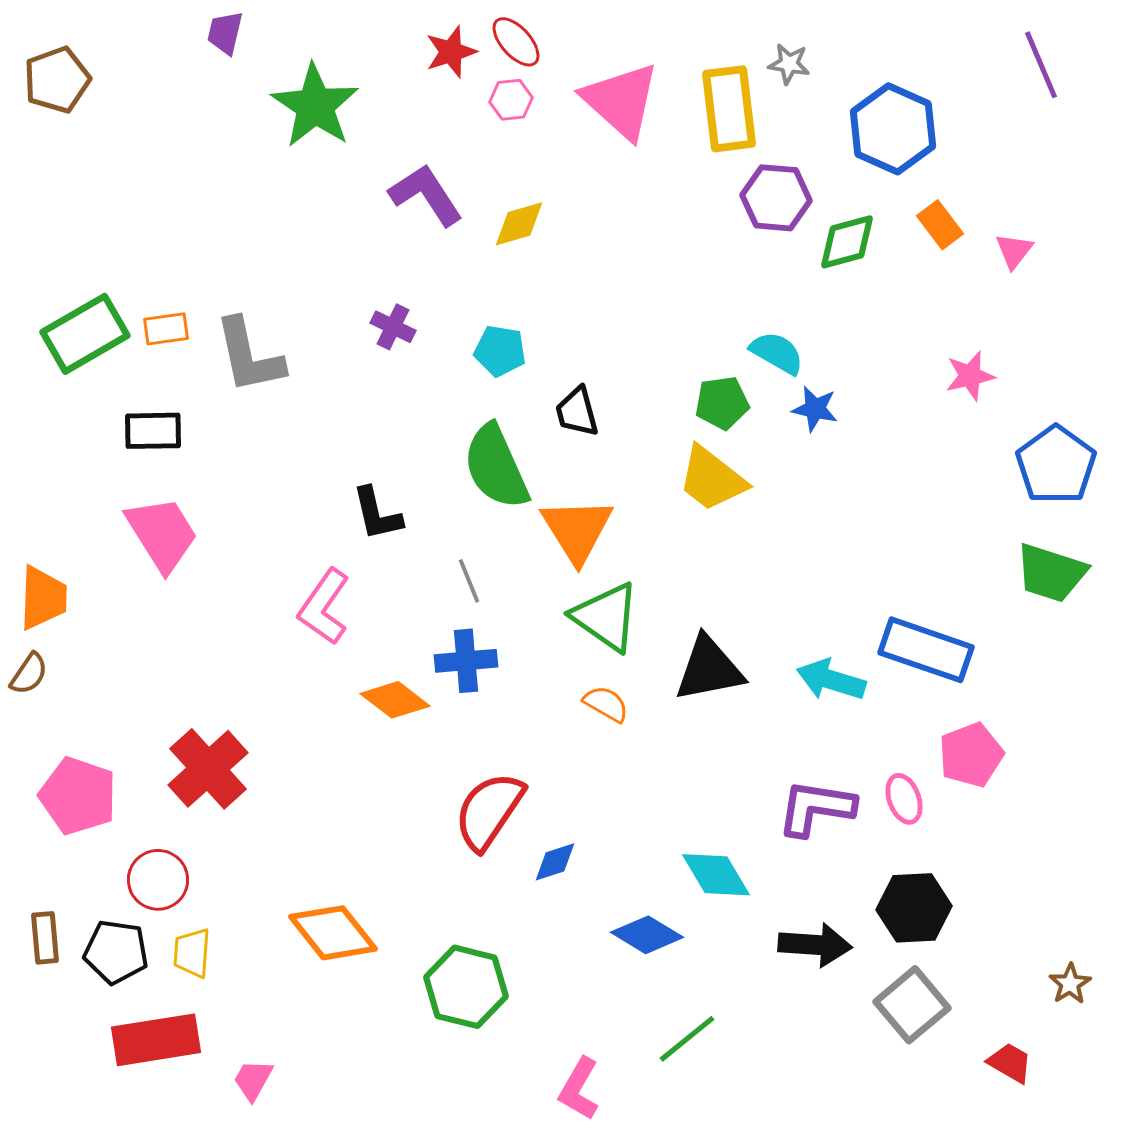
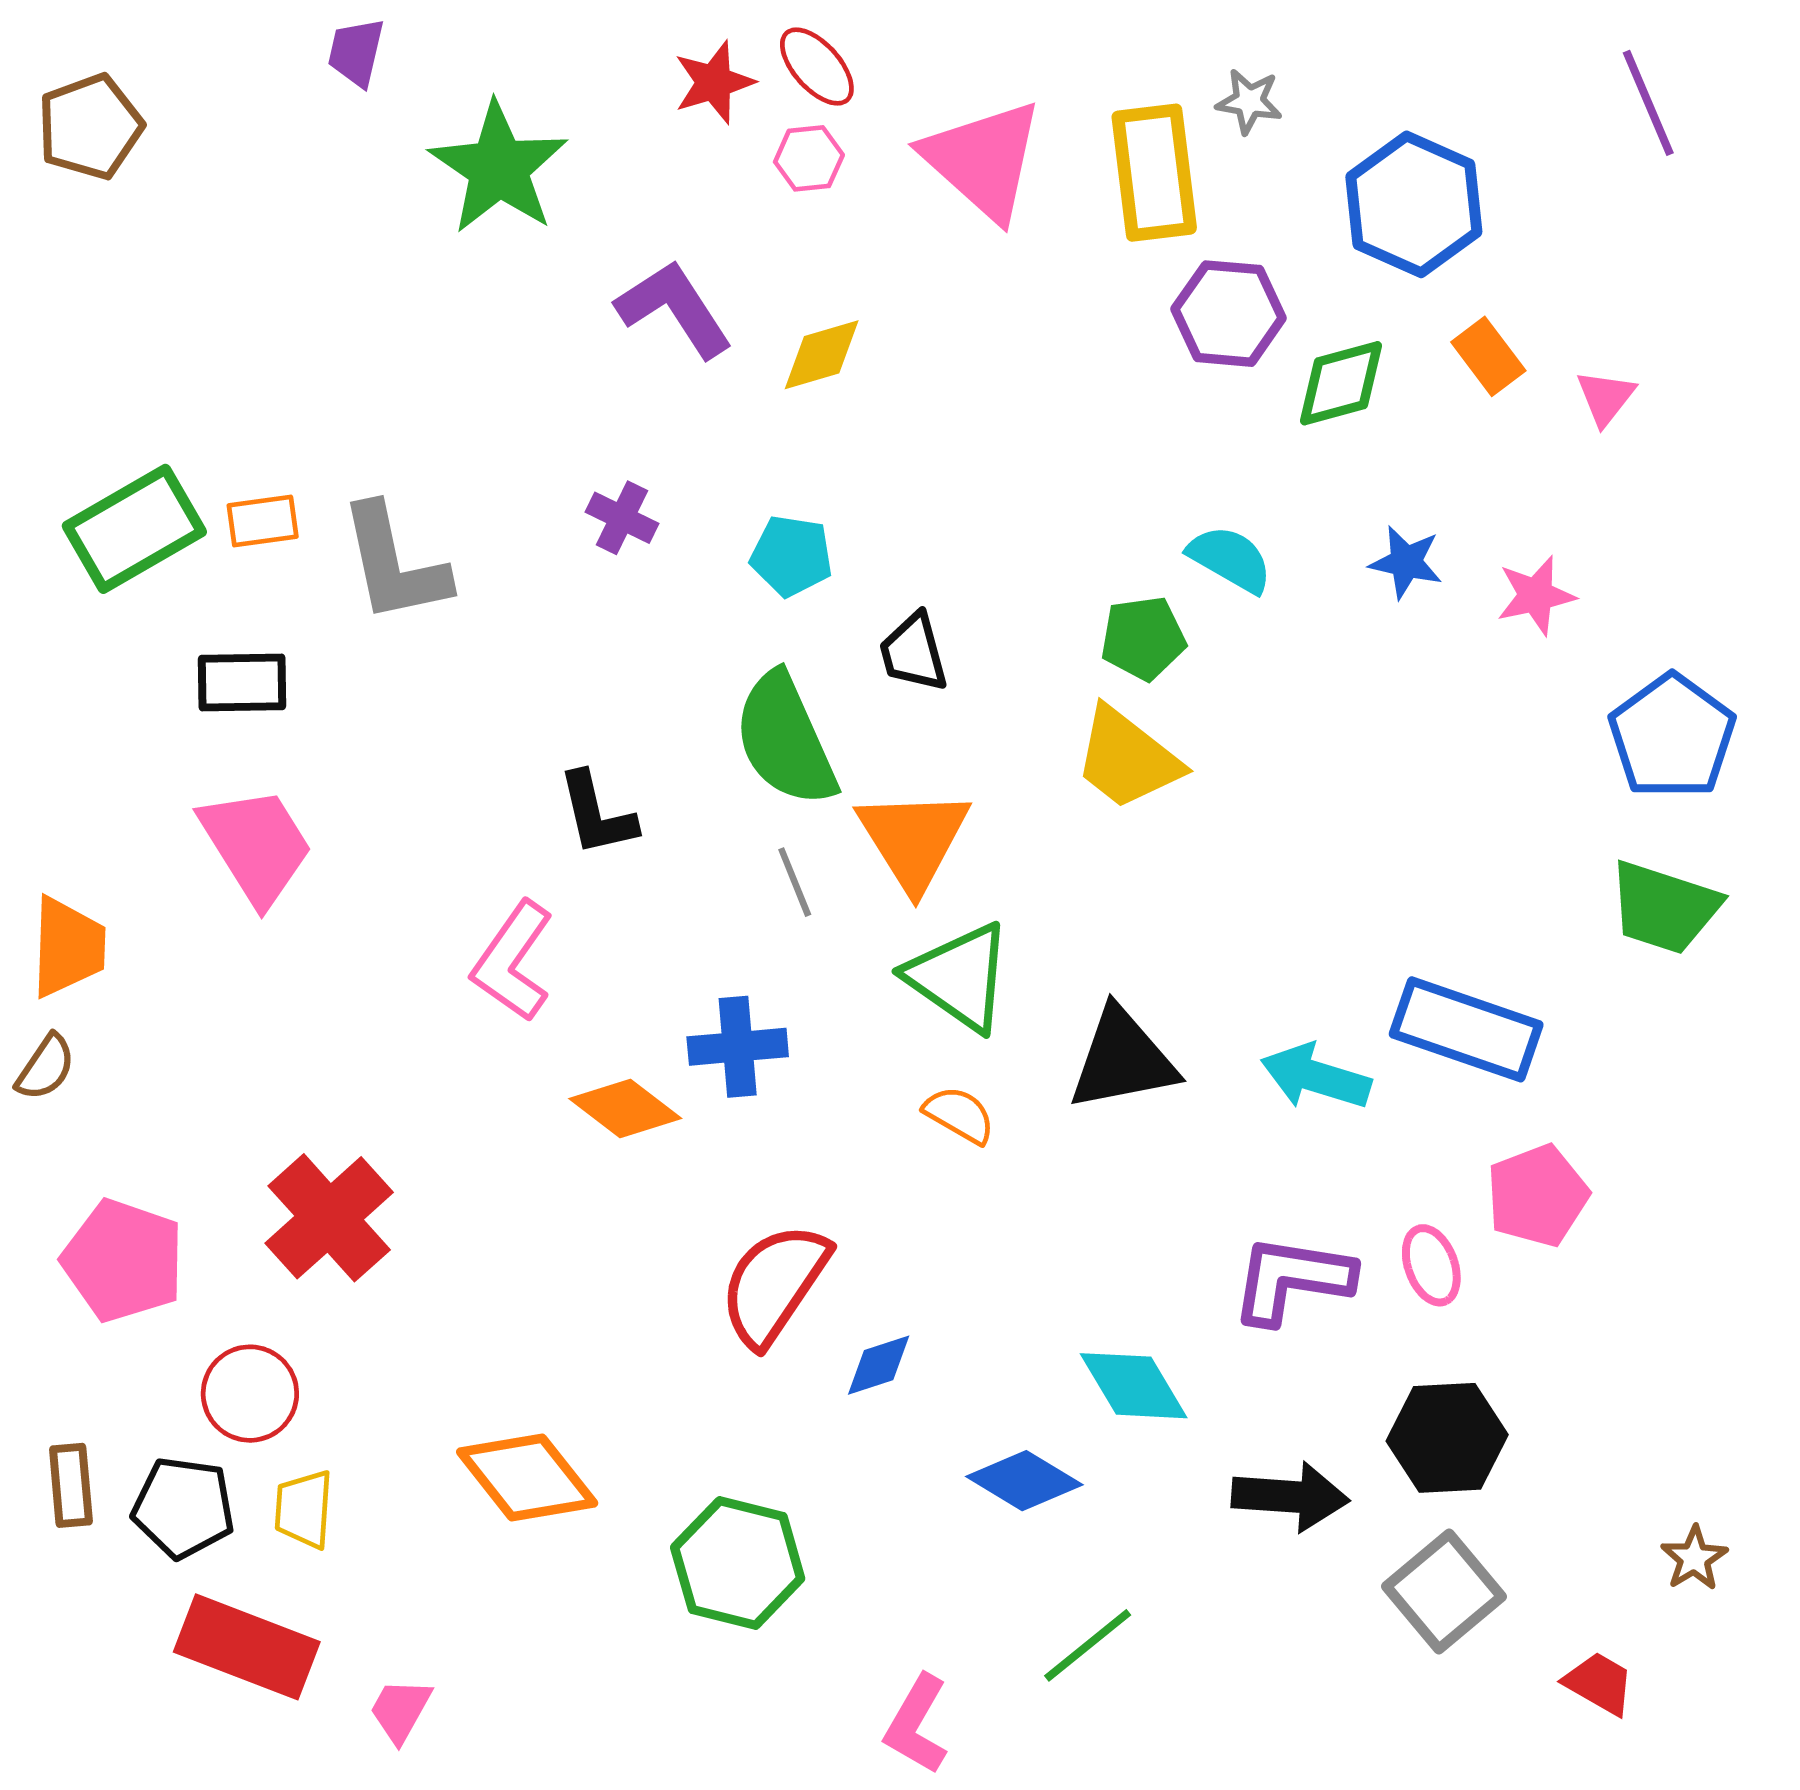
blue star: (815, 409) -> (1406, 562), moved
gray line: (469, 581) -> (795, 882), moved
red rectangle: (156, 1040) -> (247, 1647), turned 30

